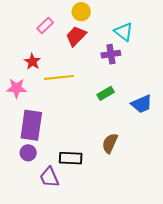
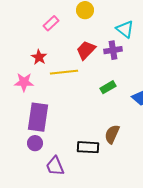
red trapezoid: (76, 36) -> (86, 50), moved
black rectangle: (71, 158) -> (88, 147), moved

